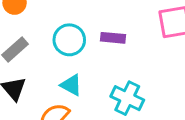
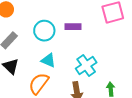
cyan cross: (127, 98) -> (86, 65), turned 35

